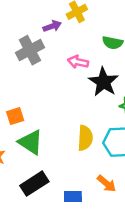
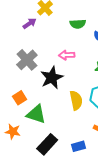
gray cross: (30, 50) -> (27, 60), moved
pink arrow: (78, 62) -> (67, 55), moved
black star: (104, 82) -> (52, 78), moved, turned 30

